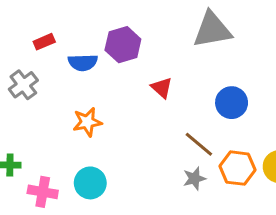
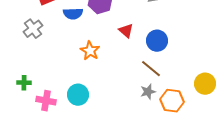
blue circle: (232, 103) -> (157, 41), moved
orange star: (87, 122) -> (90, 51), moved, turned -30
orange hexagon: (238, 168) -> (172, 101), moved

